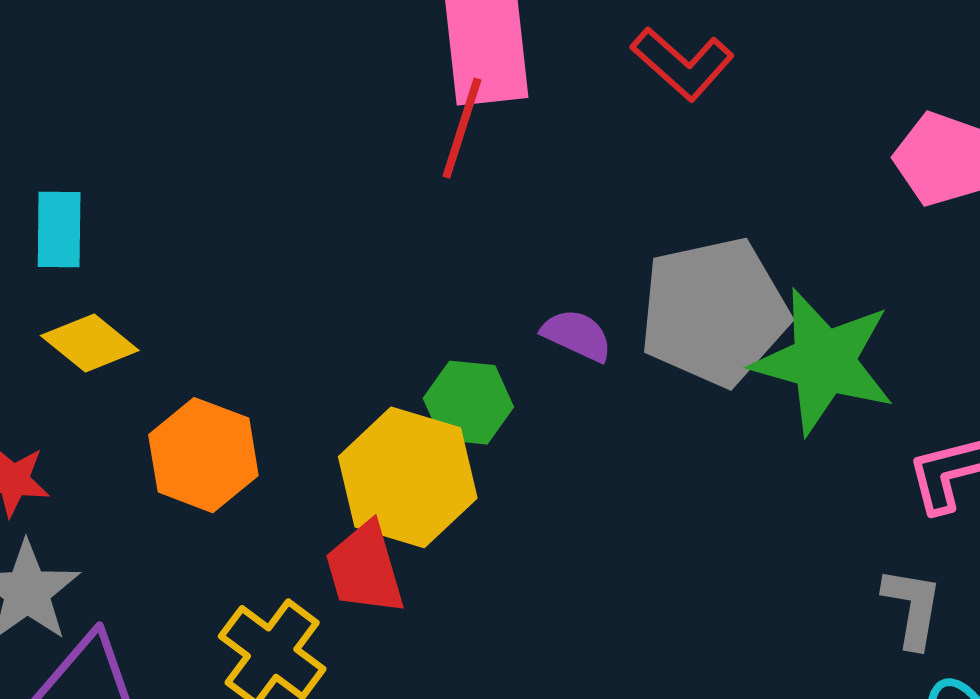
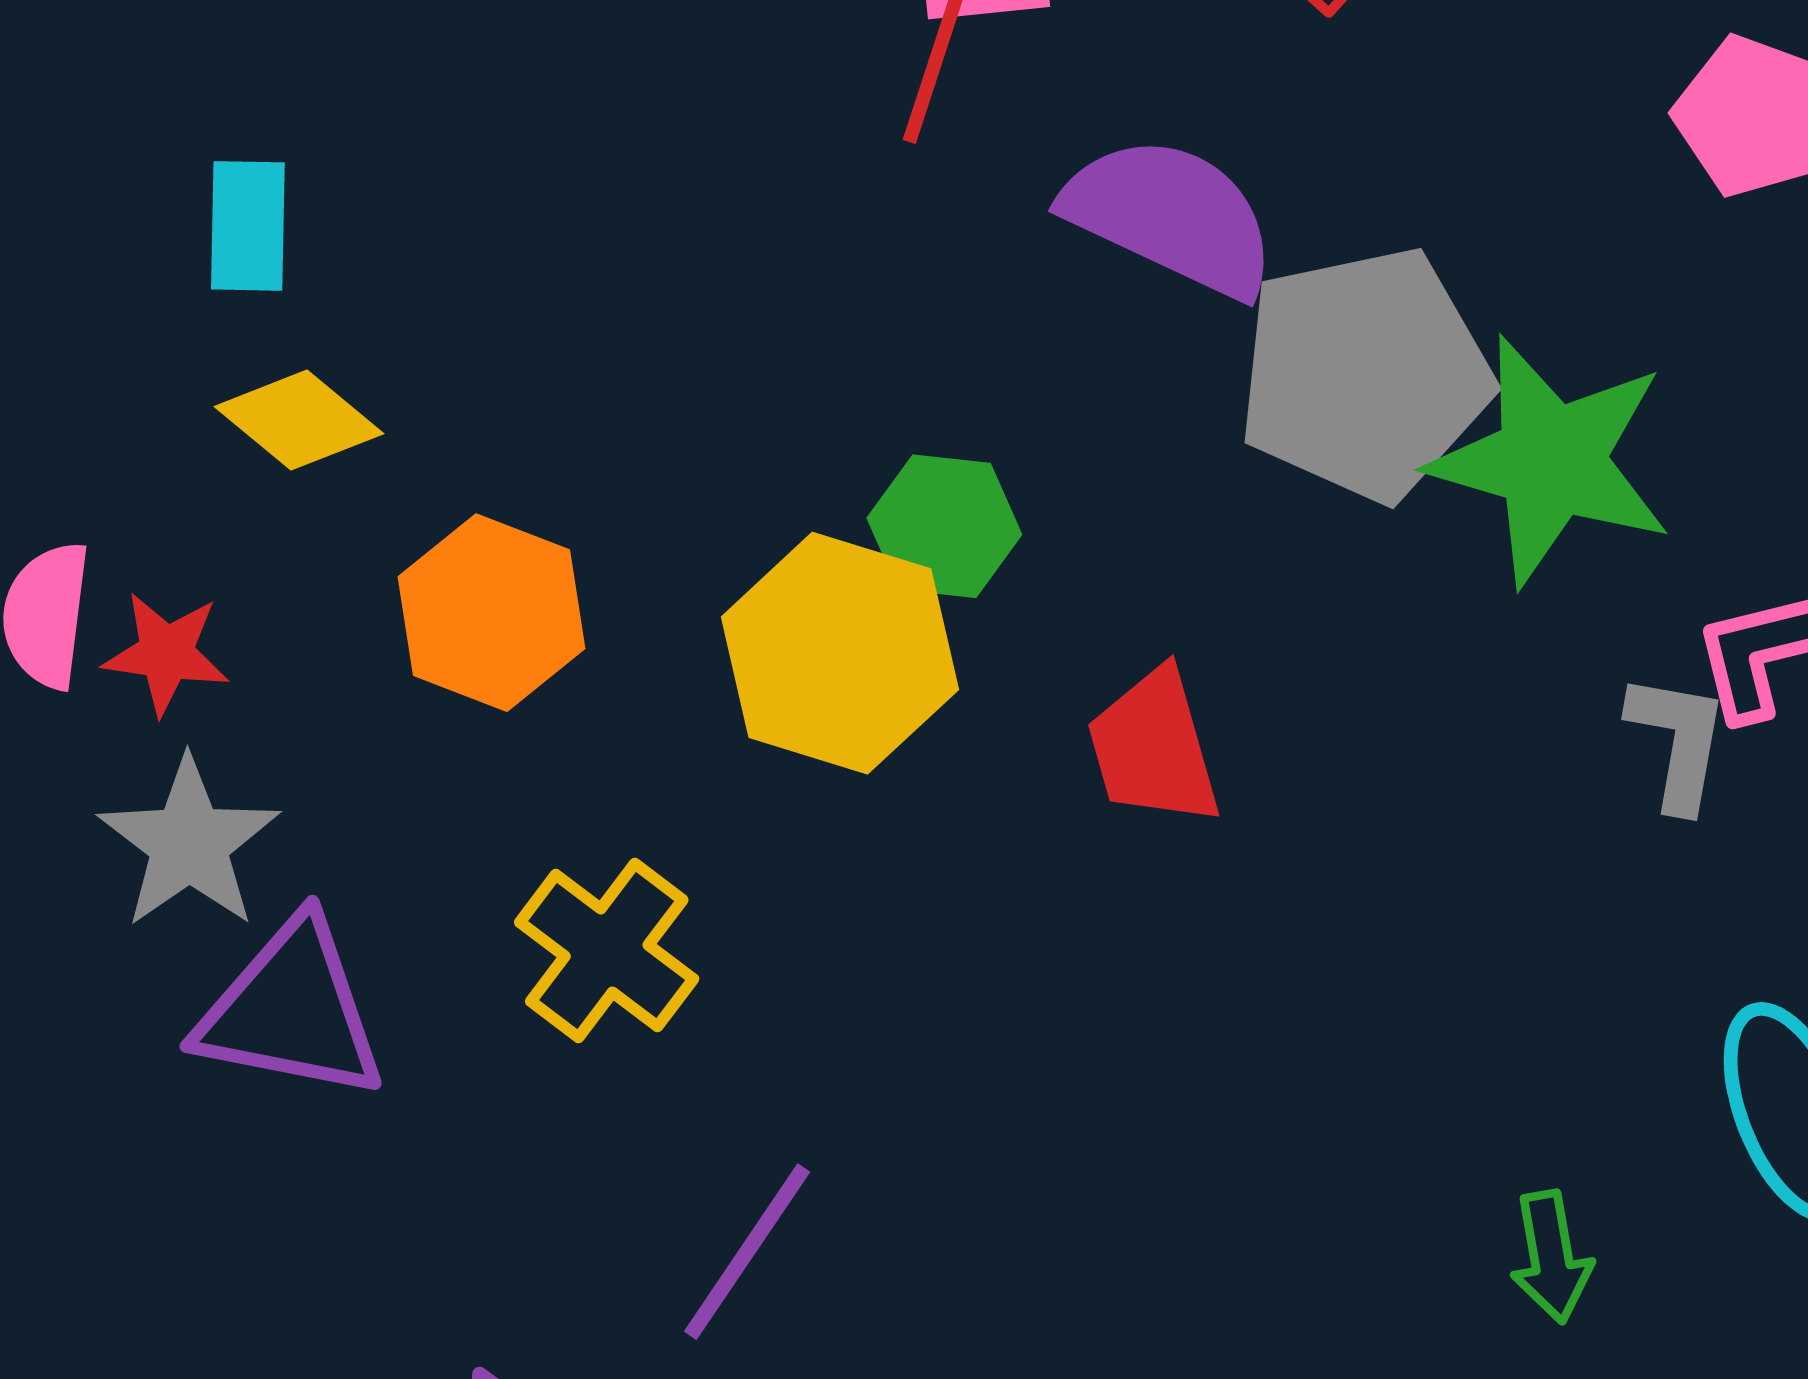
purple semicircle: (577, 335) -> (1171, 216), moved, size x1.8
red trapezoid: (365, 569) -> (1154, 747), moved
gray L-shape: (912, 608) -> (1678, 741), moved

